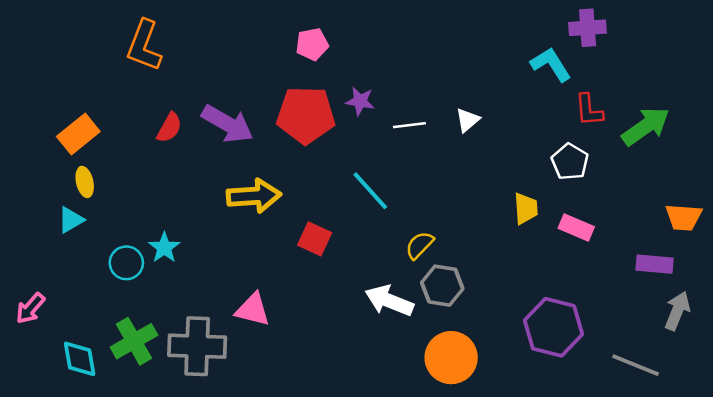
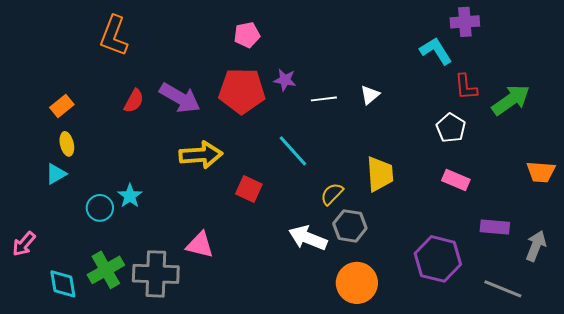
orange rectangle: (78, 134) -> (62, 106), size x0.7
yellow trapezoid: (526, 208) -> (380, 174), moved, size x1.4
purple rectangle: (655, 264) -> (495, 227), moved

